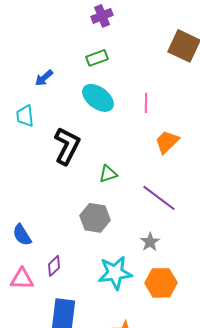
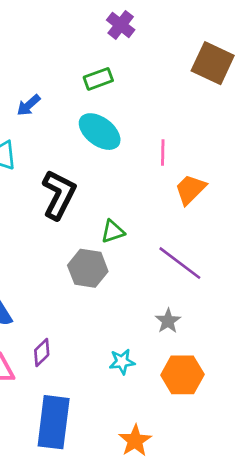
purple cross: (102, 16) -> (121, 25), moved, turned -30
pink line: (146, 103) -> (163, 153), moved
gray hexagon: (95, 218) -> (88, 268), moved
cyan star: (115, 273) -> (122, 362), size x0.6

